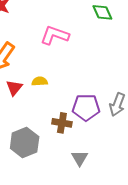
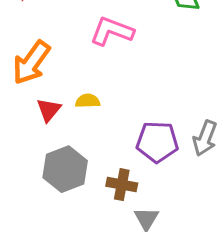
brown cross: (62, 123) -> (122, 185), moved
gray hexagon: (25, 142) -> (65, 169), moved

